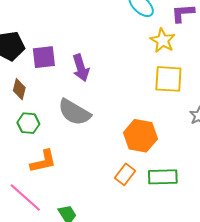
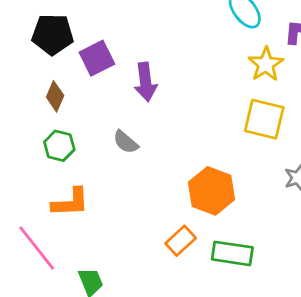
purple square: (44, 57) -> (97, 58), turned -30
gray semicircle: (74, 112) -> (126, 142), size x0.6

